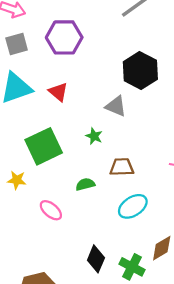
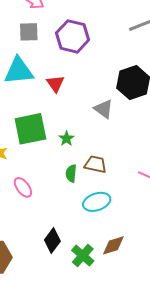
green star: (94, 136) -> (66, 139), moved
green semicircle: (85, 184) -> (71, 173), moved, turned -84

